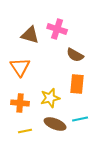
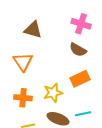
pink cross: (57, 29) -> (81, 24), moved
orange rectangle: (77, 84) -> (80, 79), turned 60

